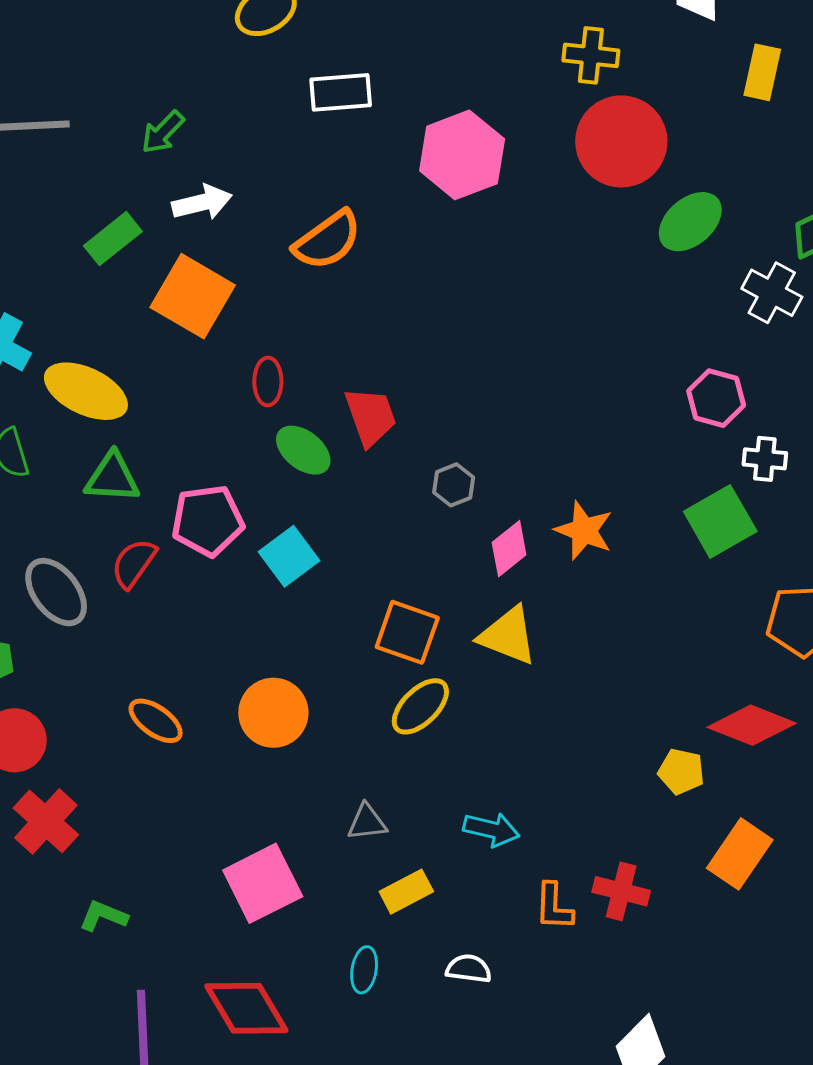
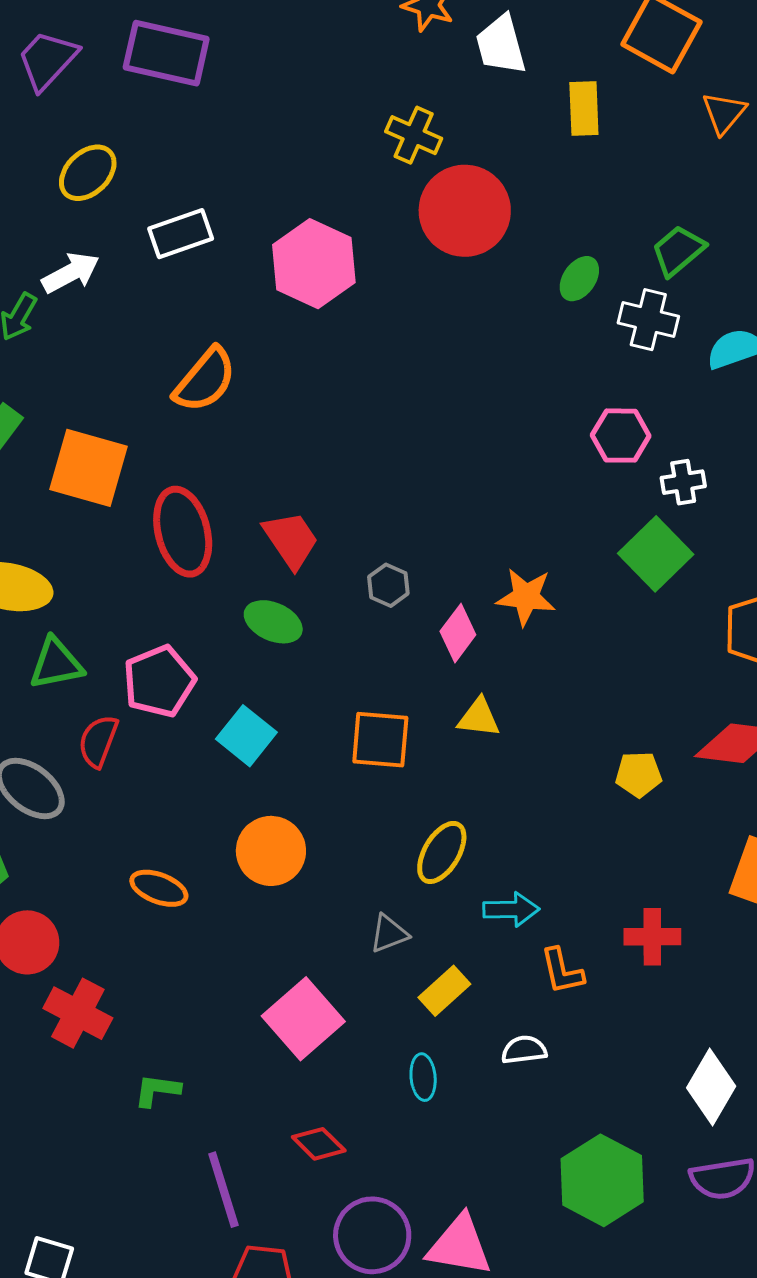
yellow cross: (591, 55) -> (414, 135), turned 32
white arrow: (202, 202) -> (71, 273), moved
green ellipse: (690, 222) -> (579, 279), moved, size x0.7
red ellipse: (268, 381) -> (183, 532), size x1.8
green ellipse: (303, 450) -> (273, 622), moved
cyan square: (289, 556) -> (246, 736), moved
yellow triangle: (508, 636) -> (479, 718), size x0.7
yellow ellipse: (420, 706) -> (442, 852), moved
yellow pentagon: (681, 771) -> (639, 774), moved
orange L-shape: (554, 907) -> (562, 971), moved
red diamond: (246, 1008) -> (319, 1144), size x0.6

